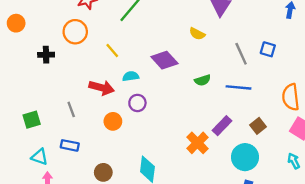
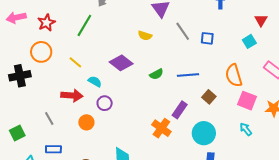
gray line: (241, 54) -> (183, 31), moved
black cross: (46, 55) -> (20, 76), size x1.5
cyan semicircle: (131, 76) -> (95, 81), turned 48
brown square: (258, 126) -> (209, 97), moved

